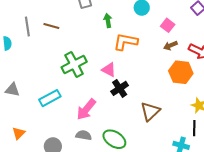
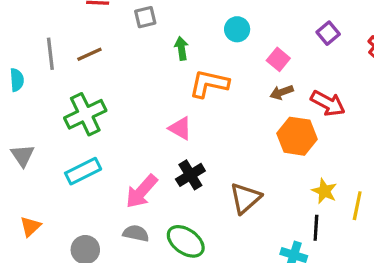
brown line: (51, 26) -> (89, 54), turned -42
green cross: (74, 65) -> (85, 114), moved
black cross: (120, 88) -> (190, 175), moved
gray triangle: (12, 90) -> (23, 155), turned 42

